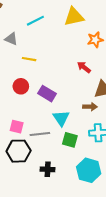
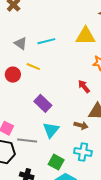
cyan line: (35, 21) -> (46, 41), moved
red circle: (21, 86) -> (13, 75), moved
green square: (70, 140) -> (56, 162), moved

